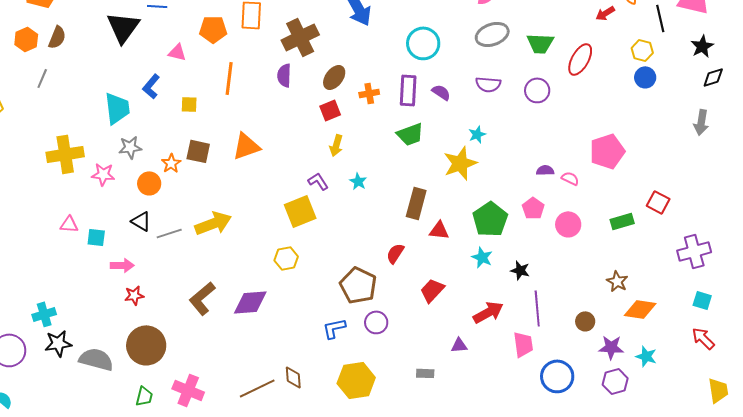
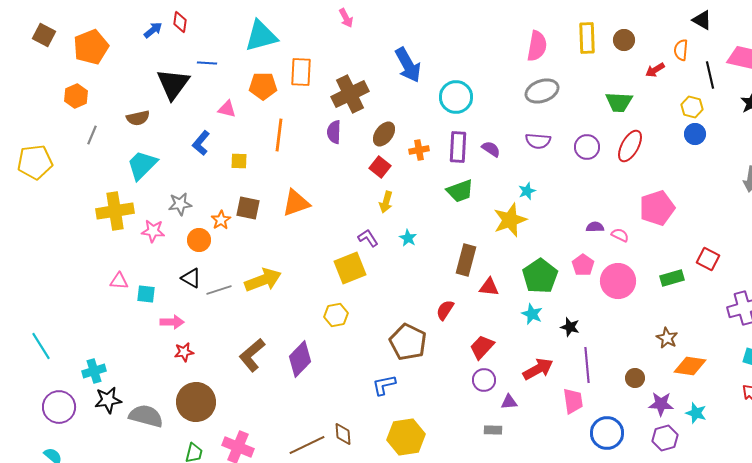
brown semicircle: (57, 37) -> (138, 118), moved, turned 55
cyan circle: (423, 43) -> (456, 97), moved
green trapezoid: (540, 43) -> (619, 102), moved
red ellipse: (580, 59) -> (630, 146), moved
cyan trapezoid: (117, 108) -> (142, 165), moved, turned -128
red square: (330, 110) -> (380, 167), turned -30
pink circle: (568, 224) -> (618, 281), size x1.4
purple diamond: (250, 302) -> (300, 359), turned -42
purple circle: (376, 322) -> (484, 380), moved
gray rectangle: (425, 373) -> (493, 430), moved

